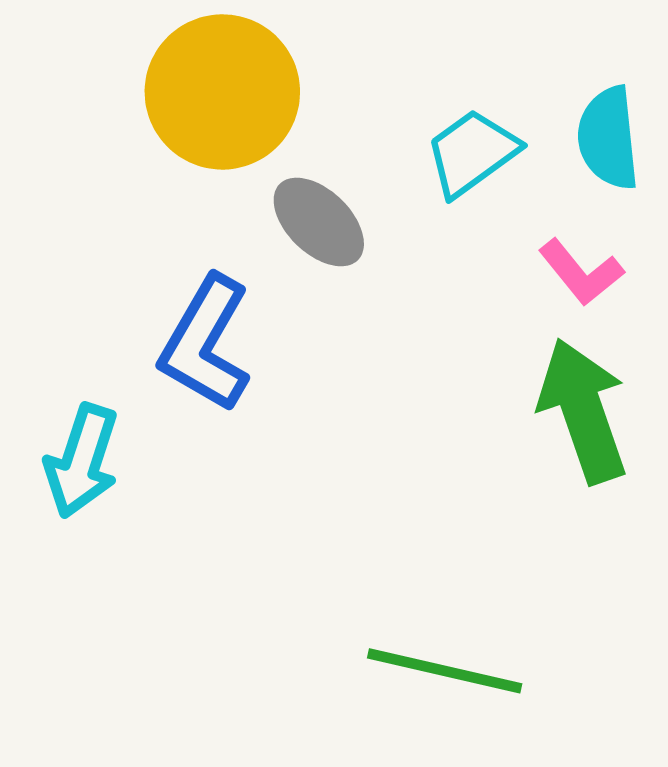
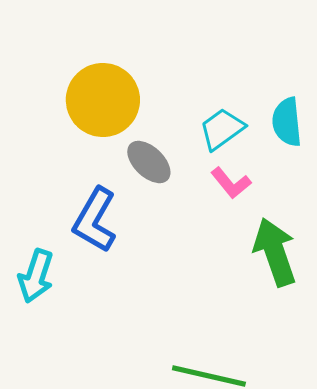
pink L-shape: (581, 272) -> (231, 183), moved

